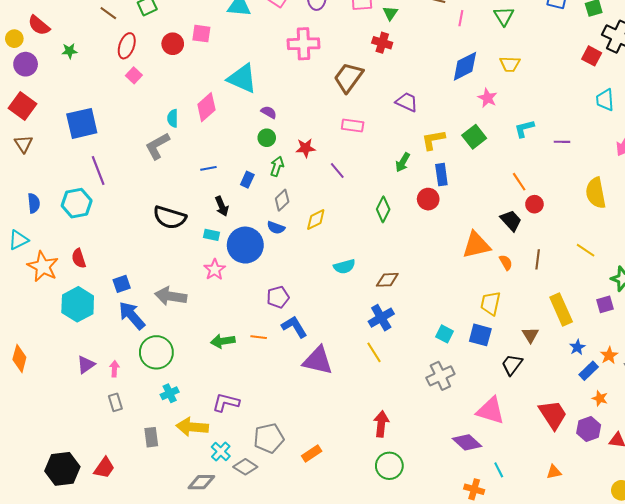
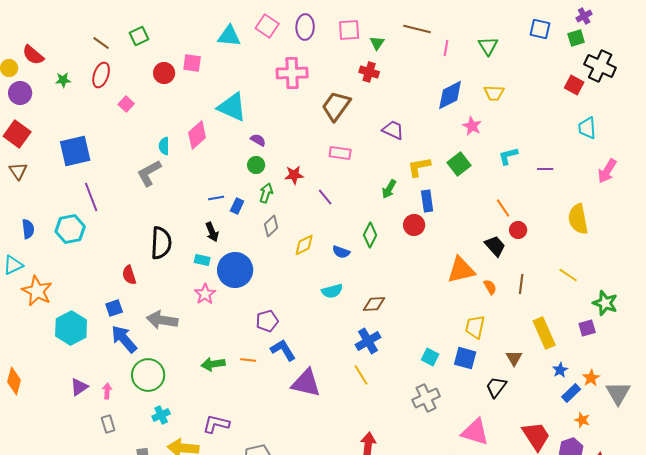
red ellipse: (127, 46) -> (101, 75), moved
blue line: (208, 168) -> (216, 198), moved
black semicircle: (170, 217) -> (161, 243), turned -104
blue semicircle: (276, 228) -> (341, 252), moved
red semicircle: (79, 258) -> (129, 275), moved

